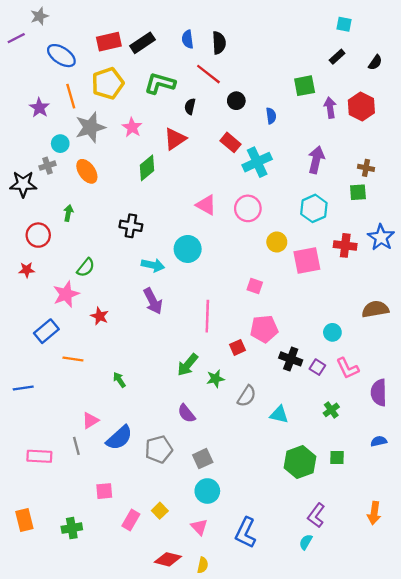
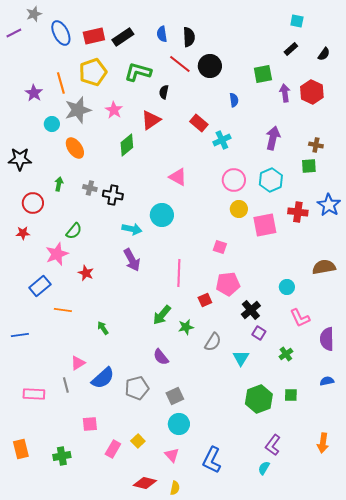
blue ellipse: (61, 56) -> (61, 33), moved, turned 30
black circle: (236, 101) -> (210, 66), moved, size x1.5
cyan cross: (257, 162) -> (222, 140), size x0.7
gray cross: (47, 166) -> (90, 188), moved, turned 32
pink circle: (248, 208) -> (234, 180), moved
black cross: (291, 359) -> (251, 310), turned 30
purple square: (317, 367) -> (259, 333), moved
cyan triangle: (279, 415) -> (241, 358), turned 48

